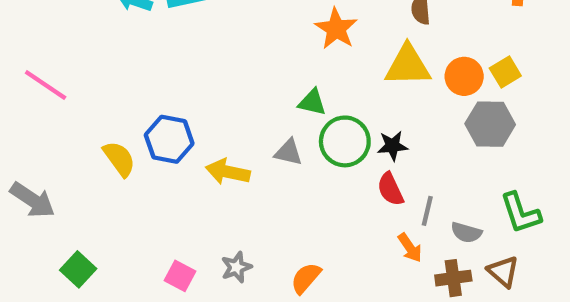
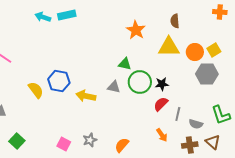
red semicircle: (390, 189) -> (161, 104), turned 70
orange arrow: (410, 248) -> (162, 135), moved

